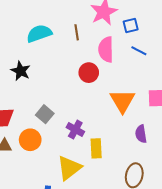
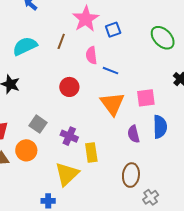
brown line: (77, 32) -> (61, 41), turned 35
pink semicircle: (106, 49) -> (91, 55), size x0.7
blue line: (139, 51) -> (110, 71), moved
red circle: (89, 73) -> (69, 87), moved

